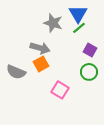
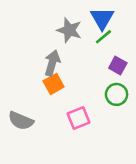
gray arrow: (40, 48) -> (52, 63), turned -90
gray semicircle: (16, 72) -> (21, 121), moved
pink square: (60, 90) -> (78, 118), turned 36

